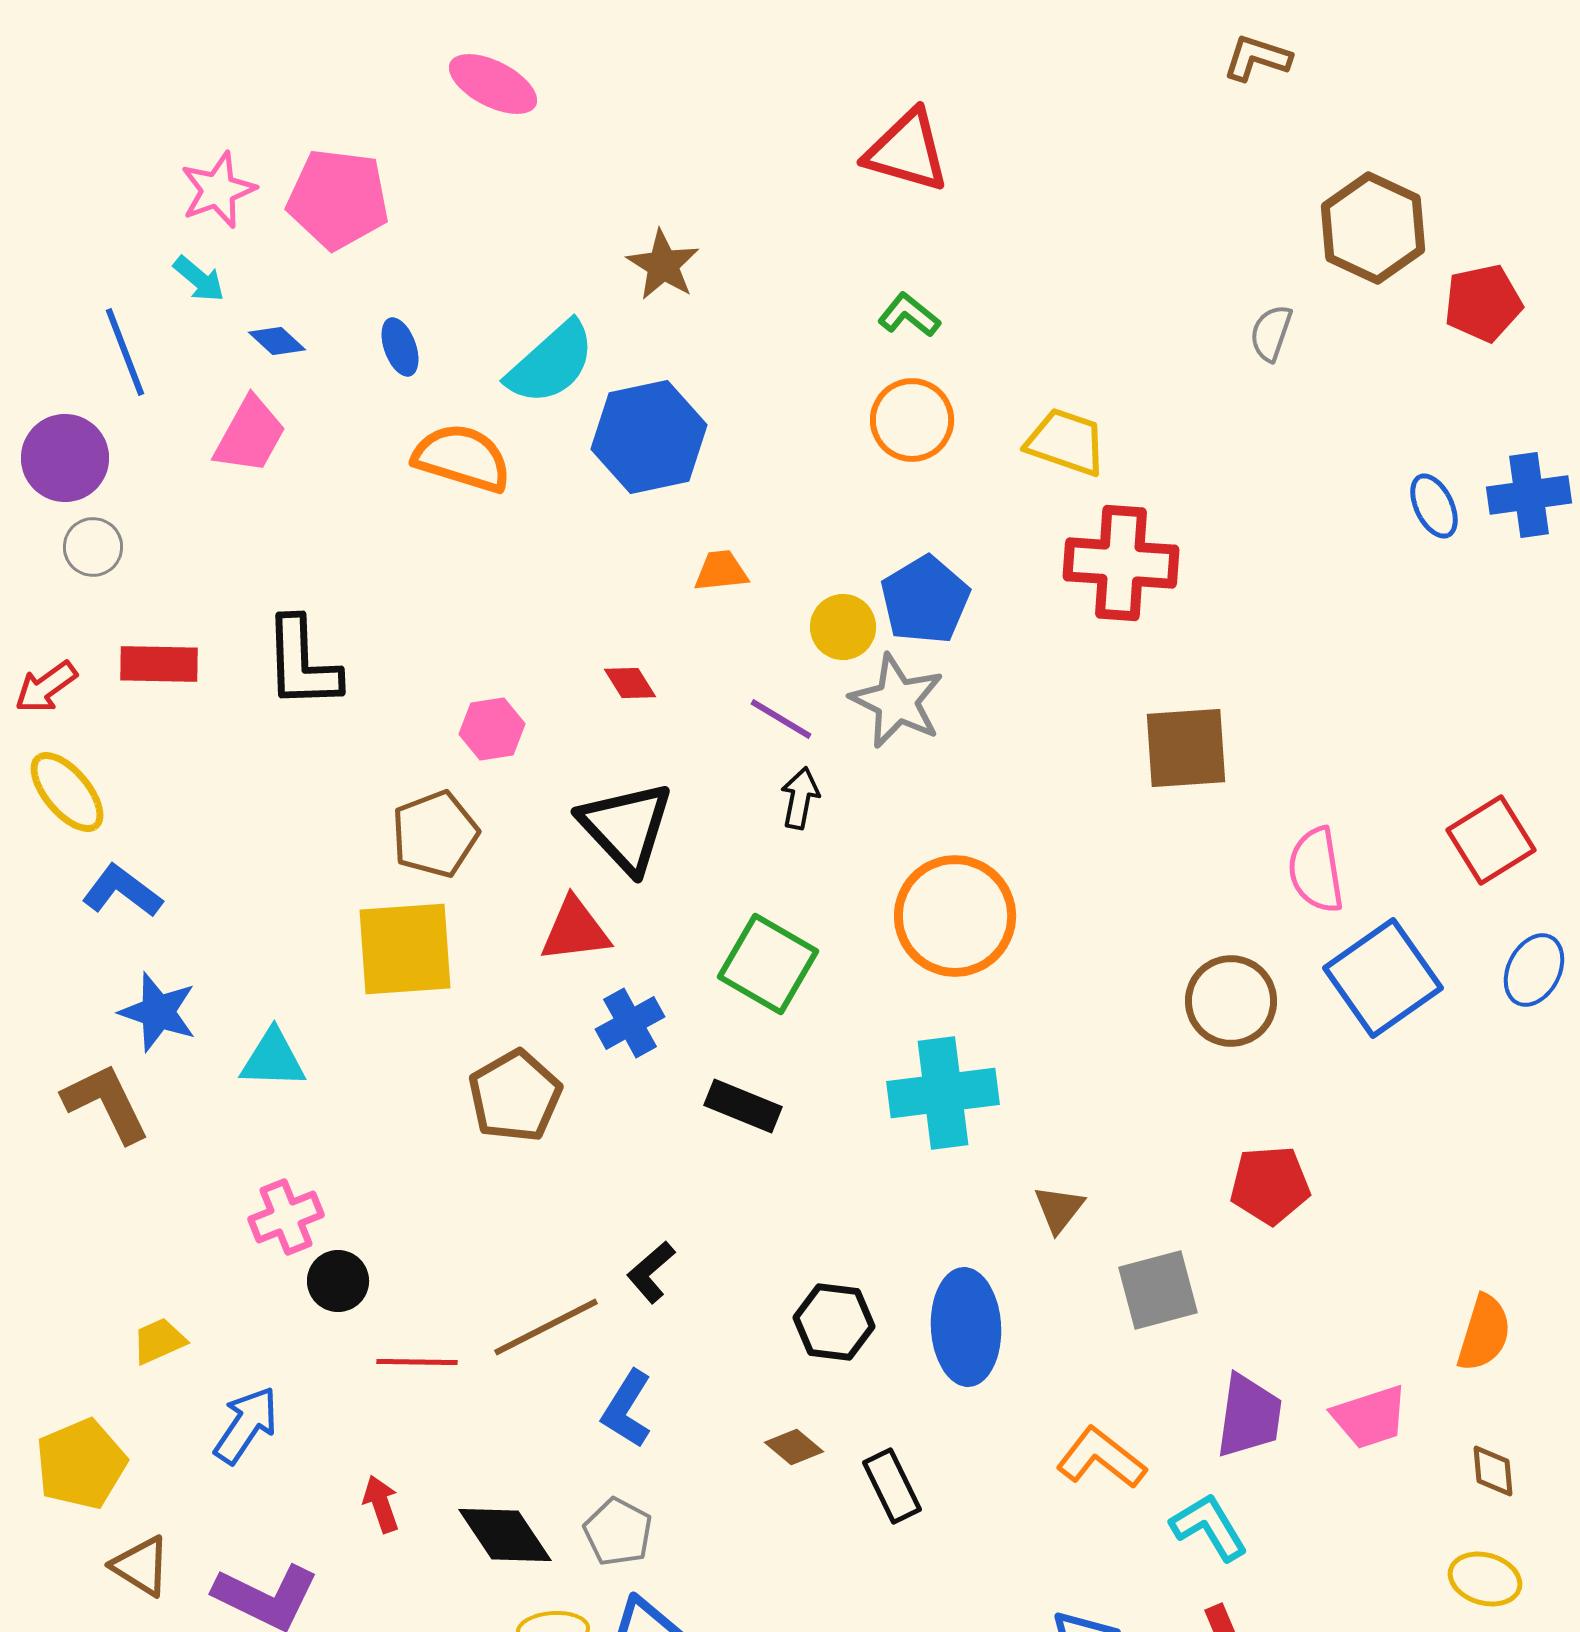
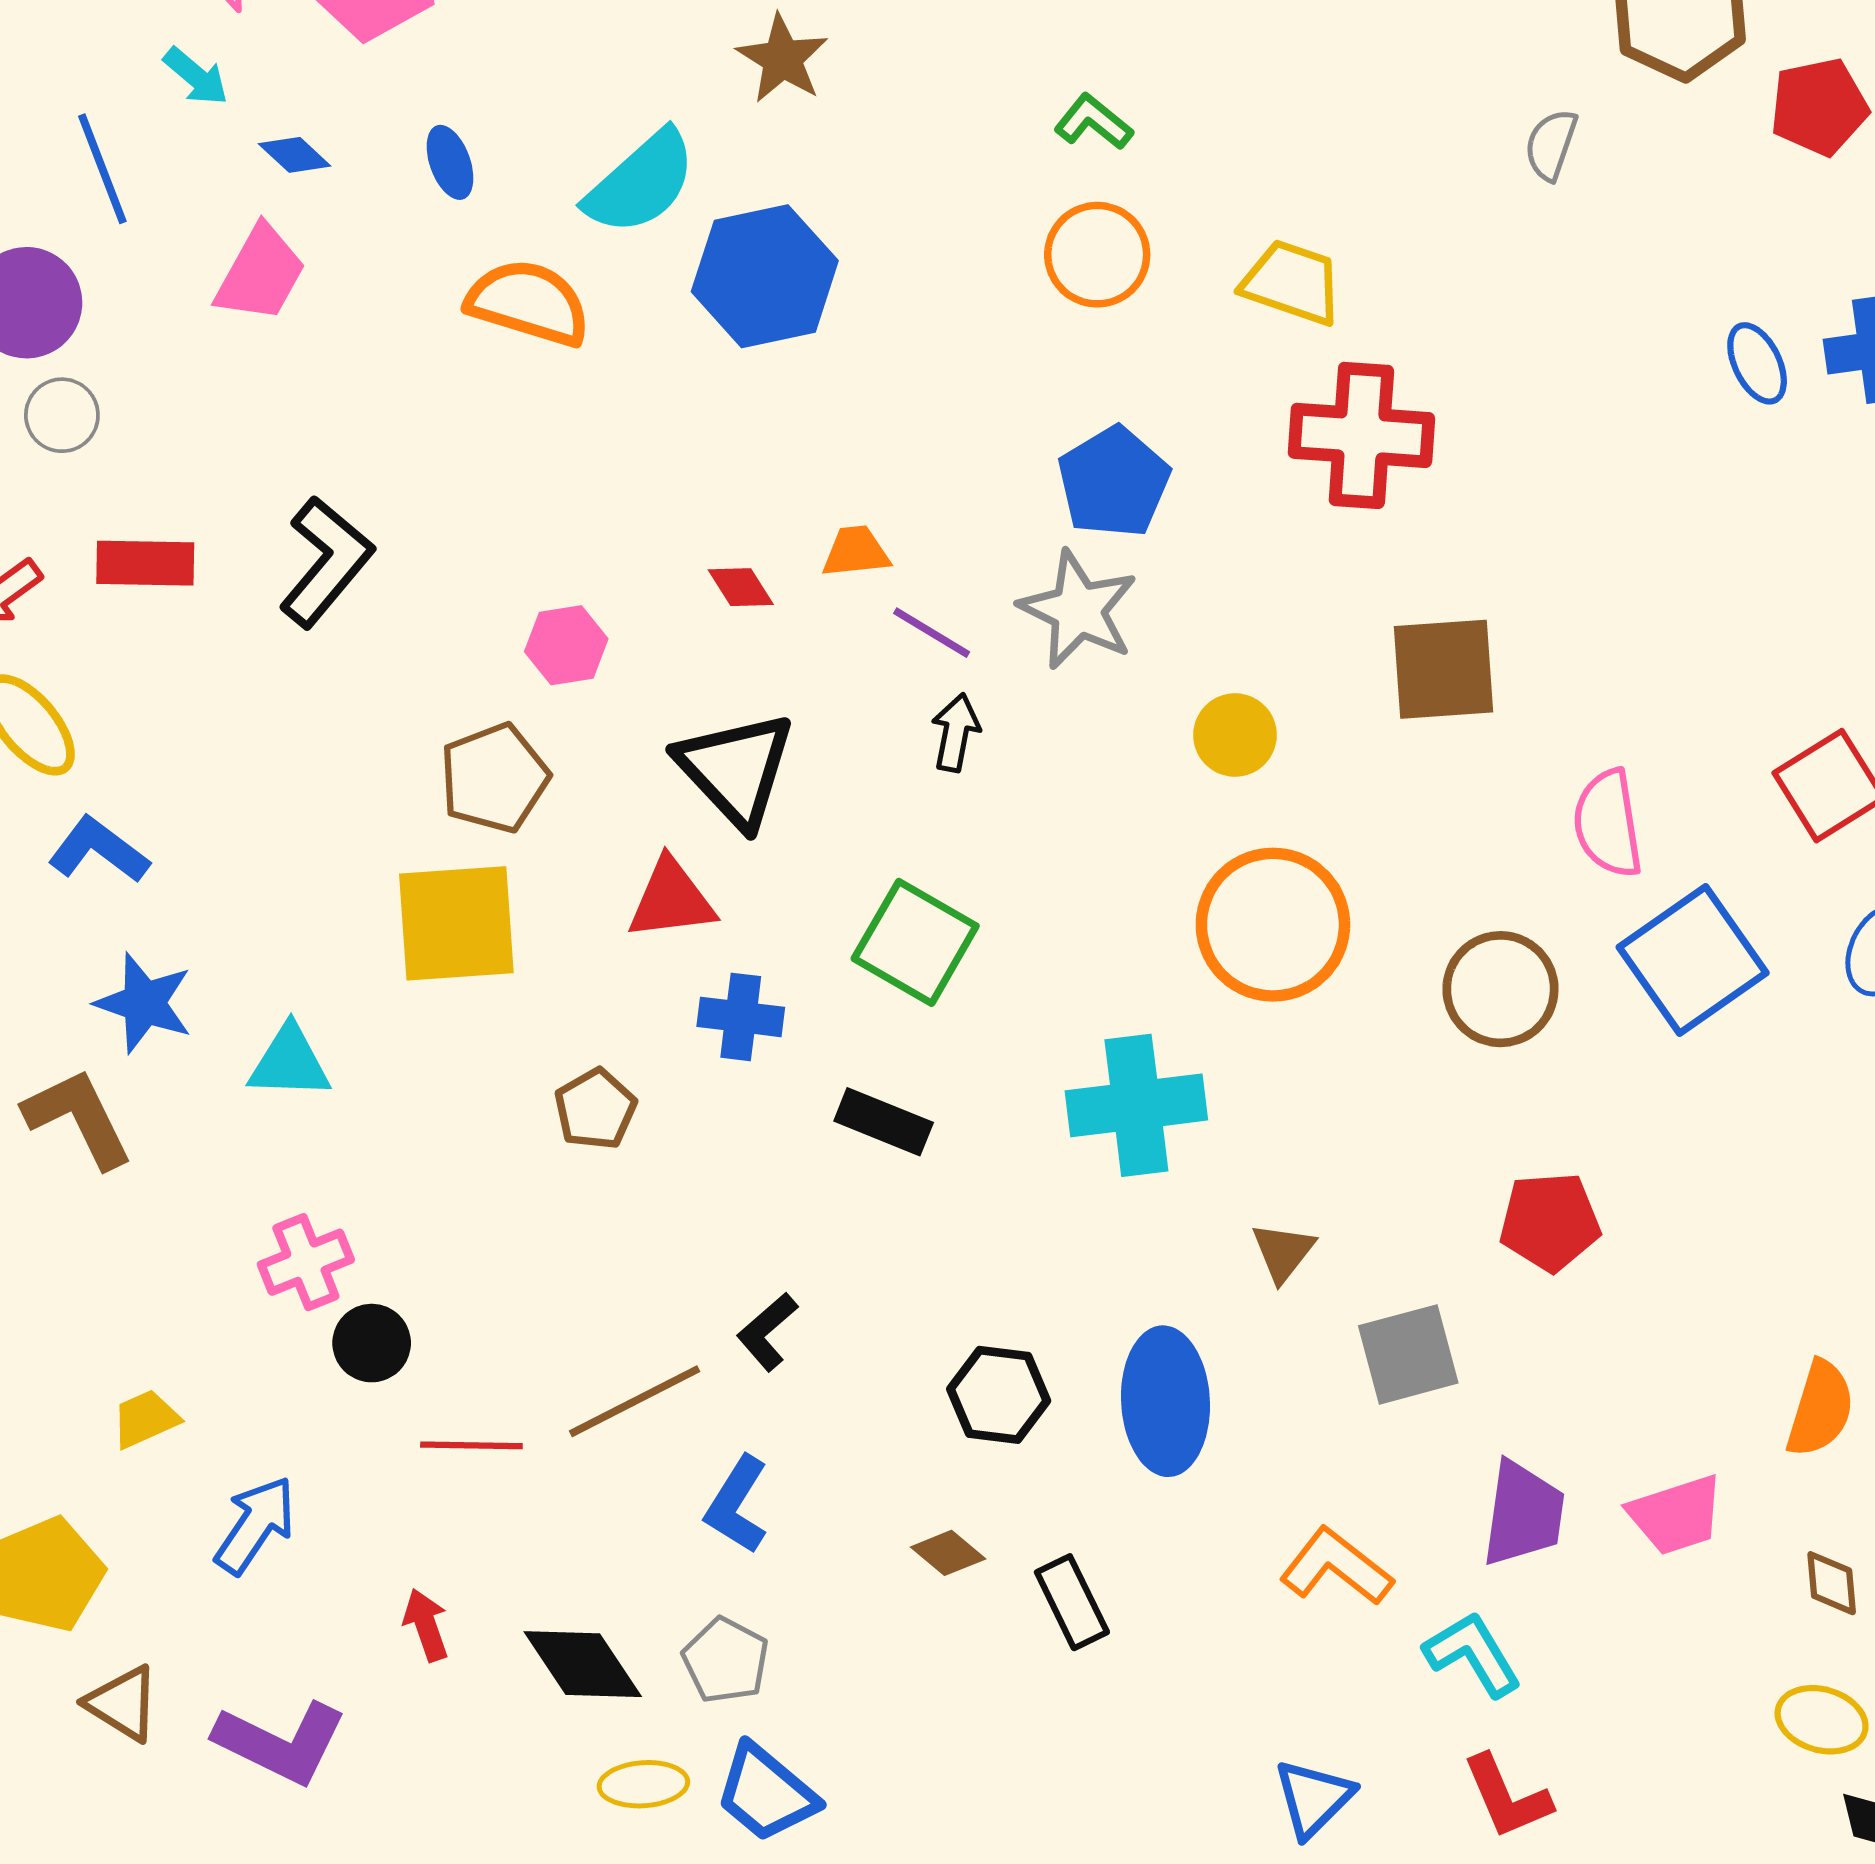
orange trapezoid: (721, 571) -> (856, 552), moved
yellow circle: (843, 627) -> (1235, 735), moved
black L-shape: (302, 663) -> (326, 562), turned -138
orange circle: (955, 916) -> (1273, 925), moved
blue cross: (630, 1023) -> (741, 1017), turned 36
brown pentagon: (515, 1096) -> (595, 1109), size x0.7

